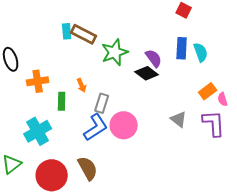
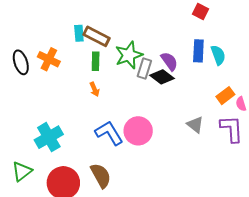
orange cross: (38, 81) -> (49, 59), moved, turned 35
green rectangle: (62, 101) -> (96, 61), moved
gray rectangle: (102, 103) -> (144, 69), moved
blue L-shape: (96, 127) -> (109, 133), turned -88

